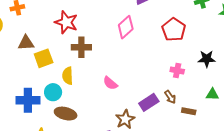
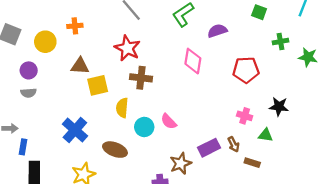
pink diamond: (126, 27) -> (193, 61), turned -45
red pentagon: (174, 30) -> (246, 70), turned 30
cyan circle: (53, 92) -> (144, 127), moved
green triangle: (212, 94) -> (266, 135), moved
blue cross: (28, 100) -> (75, 130), turned 35

